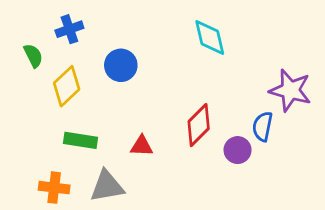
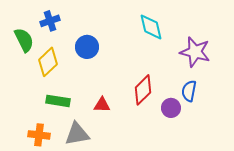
green semicircle: (33, 56) -> (24, 40), size x1.4
purple star: (290, 90) -> (195, 52), moved

